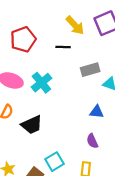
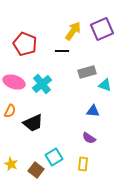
yellow arrow: (75, 25) -> (73, 31), turned -102
red pentagon: (23, 39) -> (25, 44), turned -30
purple semicircle: (92, 141) -> (89, 138), turned -32

